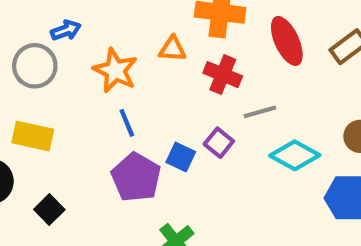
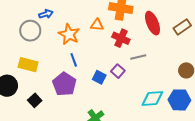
cyan diamond: (295, 155) -> (152, 98), moved, turned -35
purple pentagon: (136, 177) -> (64, 84), moved

